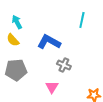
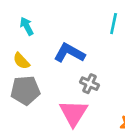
yellow semicircle: (13, 40) -> (21, 61), moved
pink triangle: (52, 87) -> (73, 113), size x1.6

